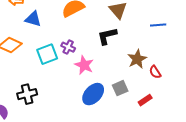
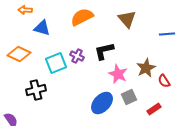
black L-shape: (107, 36) -> (104, 51), moved
pink star: (84, 65) -> (118, 74), moved
black cross: (27, 94) -> (36, 90), moved

